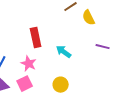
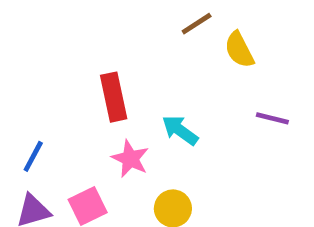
pink star: (29, 64) -> (130, 159), moved

